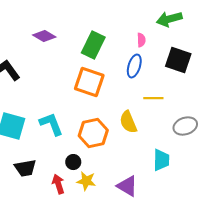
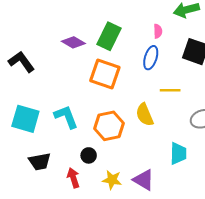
purple diamond: (44, 36) -> (73, 42), moved
yellow star: (86, 181) -> (112, 180), moved

